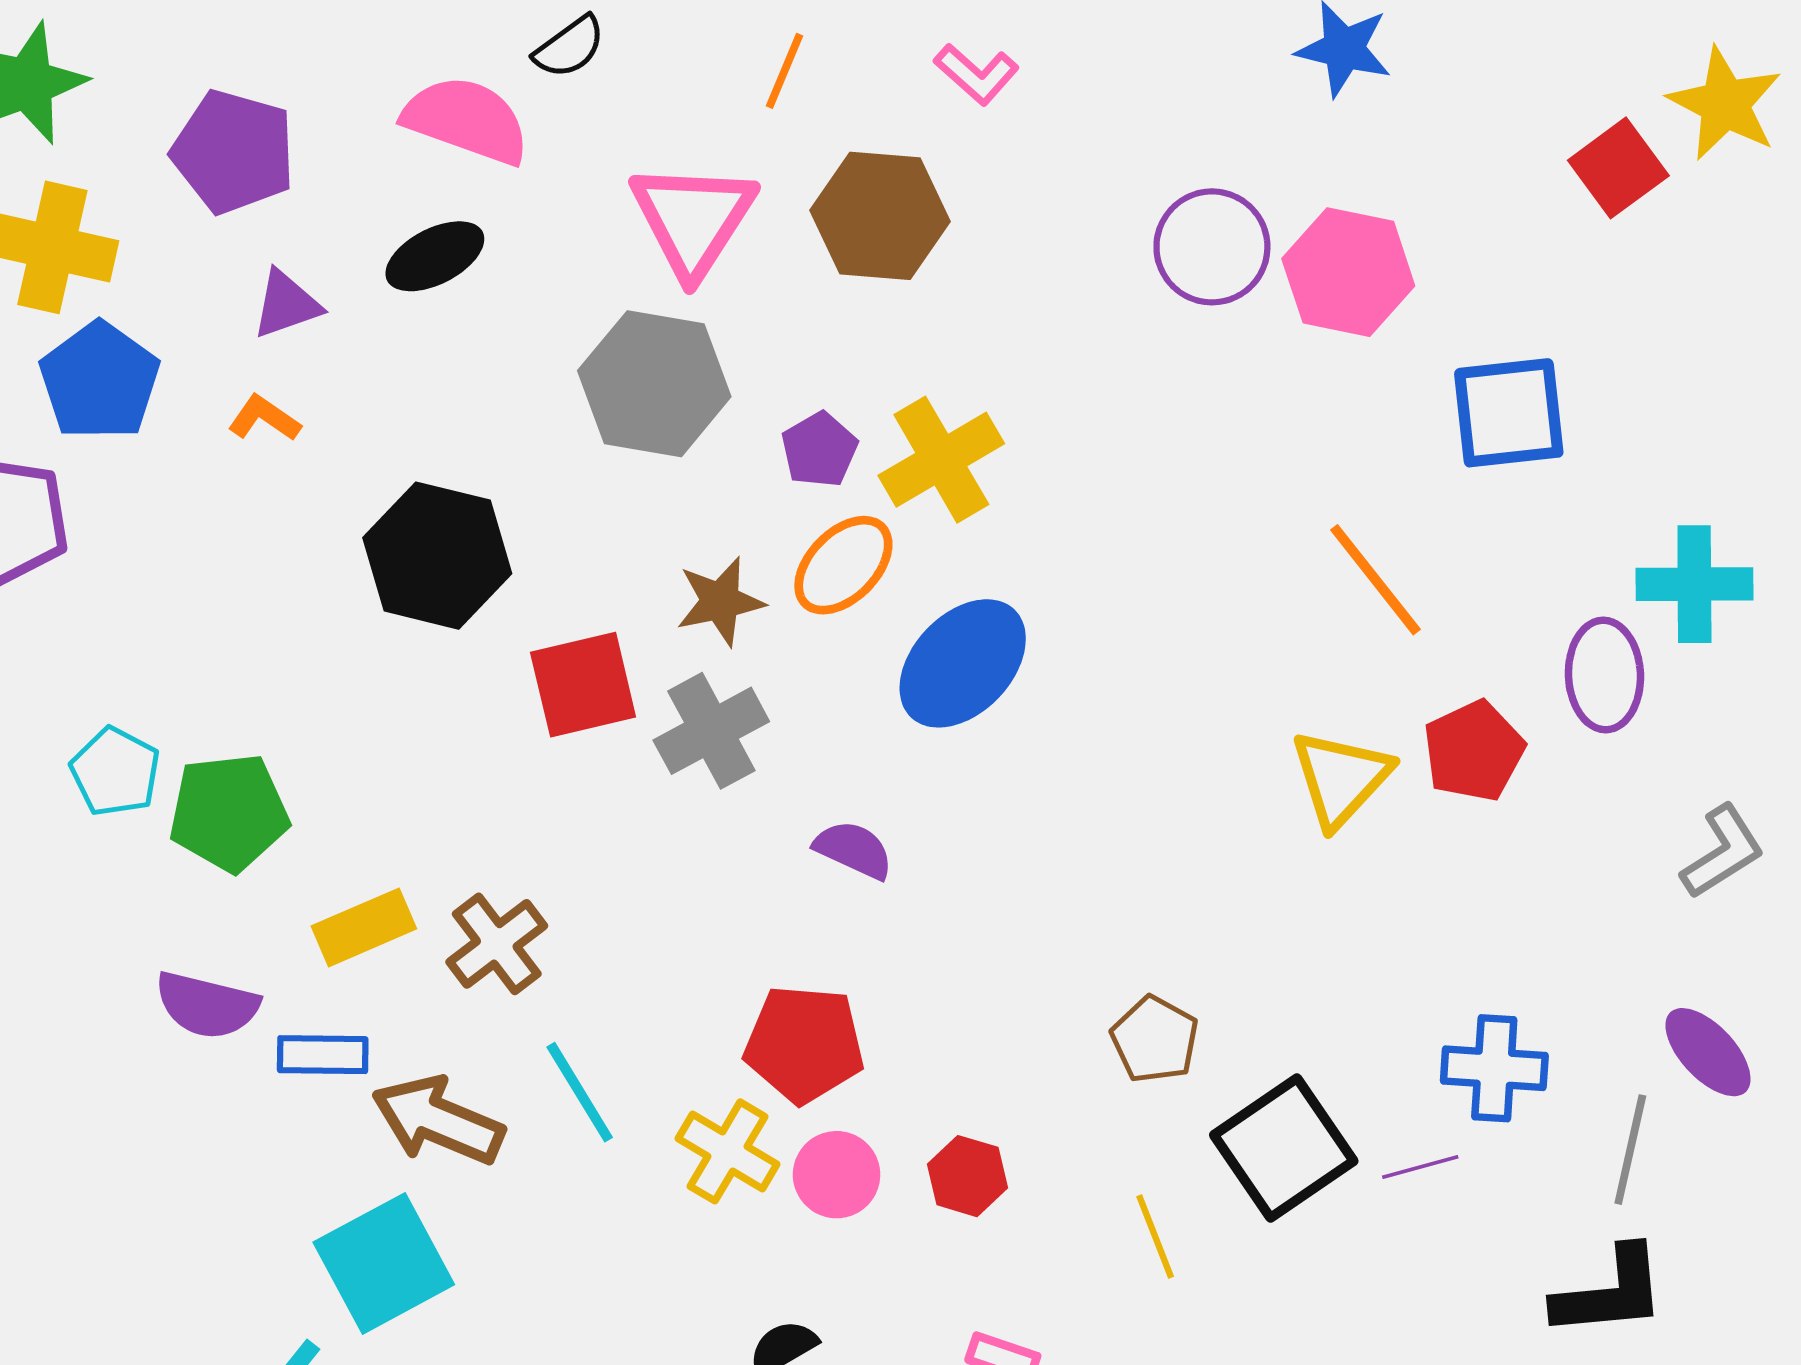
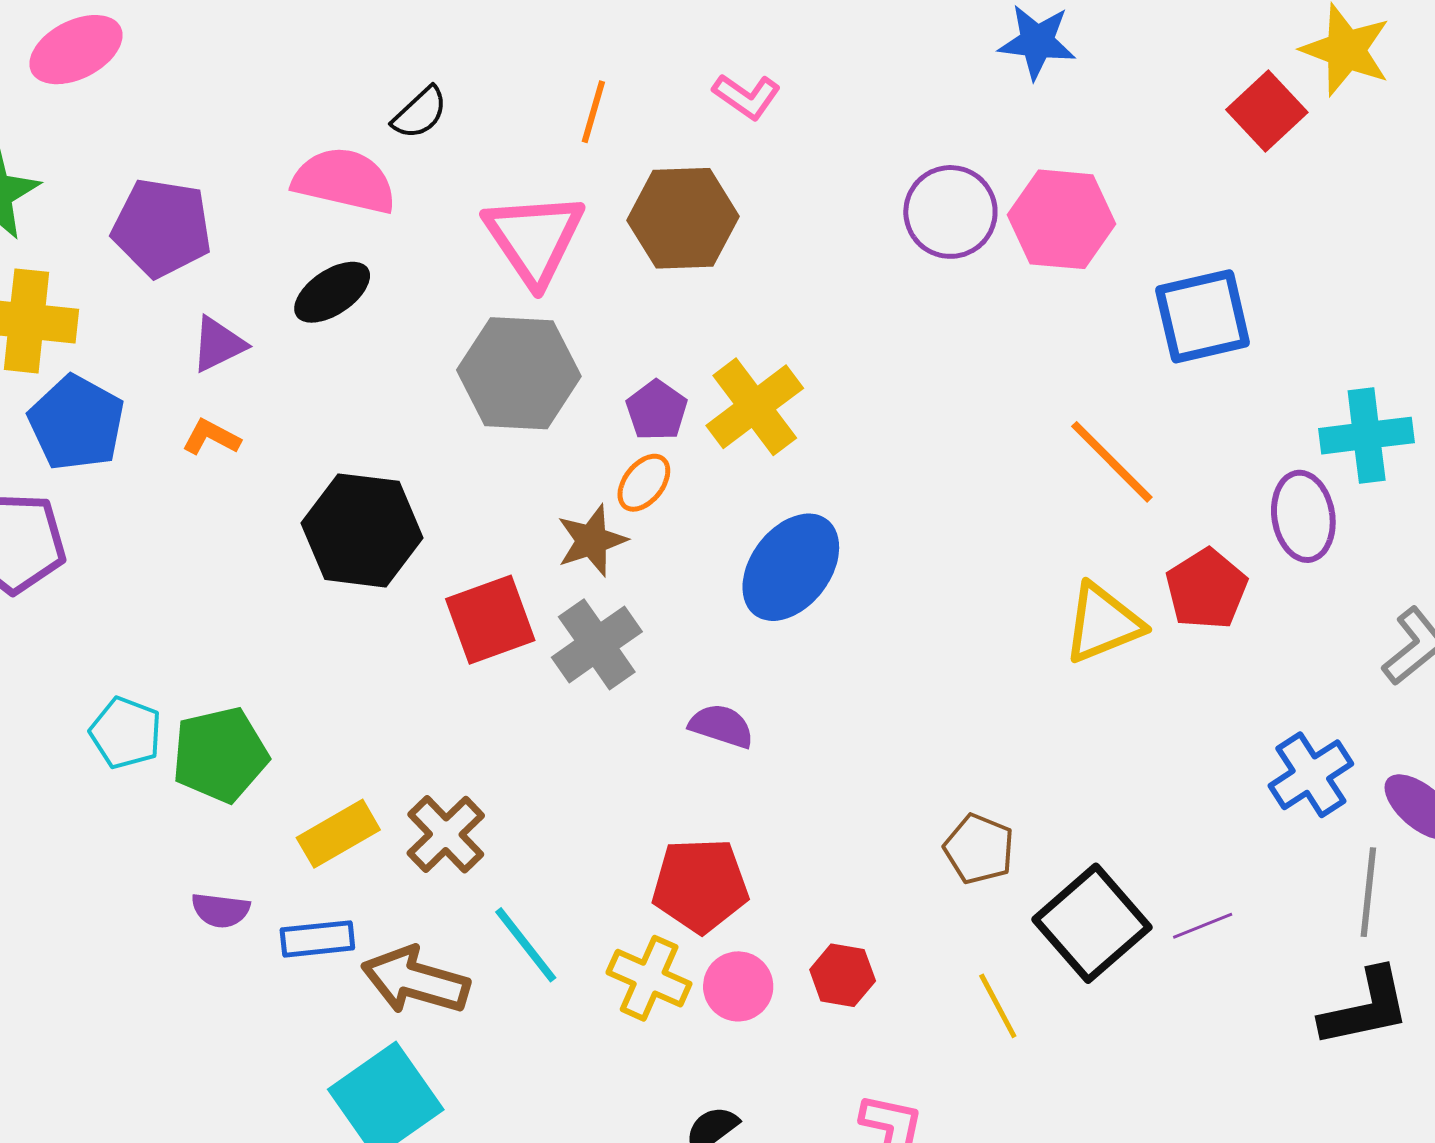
orange ellipse: (843, 565) -> (644, 483), moved, size x0.7
yellow triangle: (1341, 778) -> (1103, 623), turned 32
purple semicircle: (207, 1005) -> (221, 910), size x0.7
blue cross: (1494, 1068) -> (1311, 775), moved, turned -30

